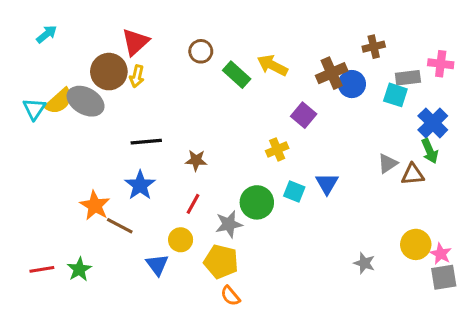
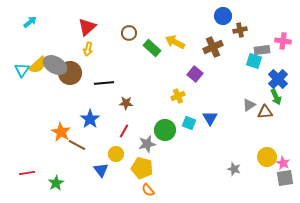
brown circle: (109, 72) -> (70, 73), moved
blue circle: (352, 84) -> (223, 16), moved
black line: (146, 142) -> (104, 83), moved
green star: (79, 269) -> (56, 183), moved

